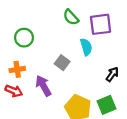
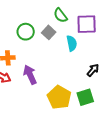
green circle: (24, 38) -> (26, 32), moved
gray square: (62, 63) -> (49, 32), moved

